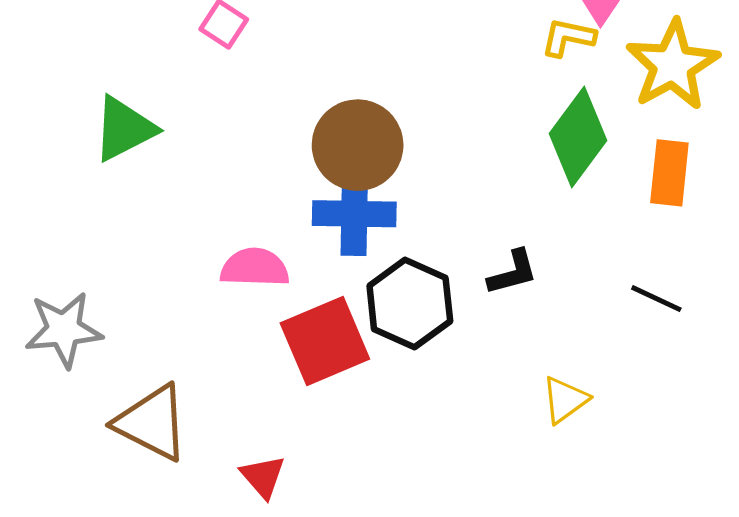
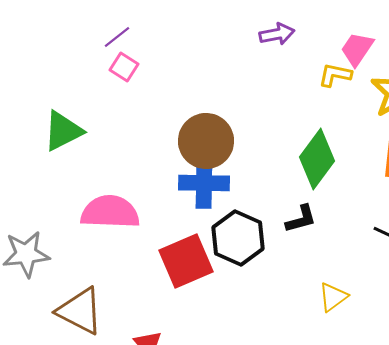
green diamond: (578, 137) -> (317, 159), moved
pink semicircle: (255, 268) -> (110, 212), moved, size x1.4

